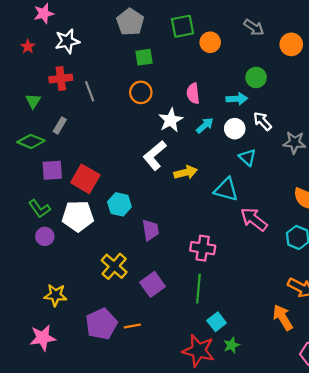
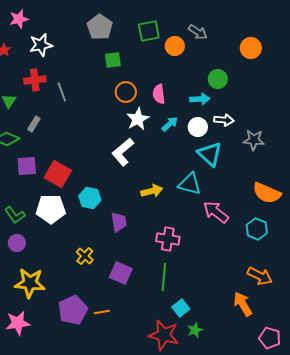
gray arrow: (254, 27) -> (198, 32), moved
orange circle: (141, 92) -> (126, 92), moved
white arrow: (262, 121) -> (224, 120), turned 138
cyan triangle: (247, 157) -> (210, 154), size x1.5
yellow arrow: (186, 172) -> (152, 191), moved
green L-shape: (39, 209) -> (15, 215), moved
purple circle: (45, 236) -> (17, 243), moved
yellow cross: (114, 266) -> (85, 256), size x0.7
purple square: (153, 284) -> (121, 273), turned -30
yellow star: (55, 295) -> (30, 283), size x1.4

